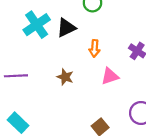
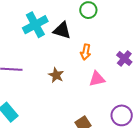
black triangle: (66, 28) -> (62, 30), turned 36

